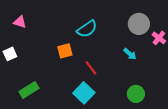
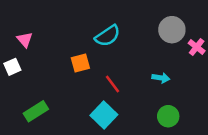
pink triangle: (20, 22) -> (25, 40), moved, turned 32
cyan arrow: (130, 54) -> (161, 78), moved, turned -32

